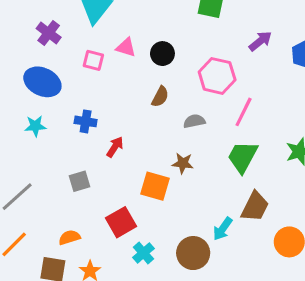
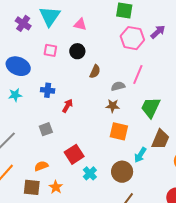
purple cross: (49, 33) -> (23, 23), moved
pink triangle: (126, 47) -> (80, 24), moved
black circle: (162, 54) -> (77, 51), moved
pink hexagon: (217, 76) -> (132, 38), moved
pink line: (244, 112) -> (138, 75), moved
brown star: (183, 163) -> (113, 106), moved
orange square: (155, 186) -> (119, 131), moved

